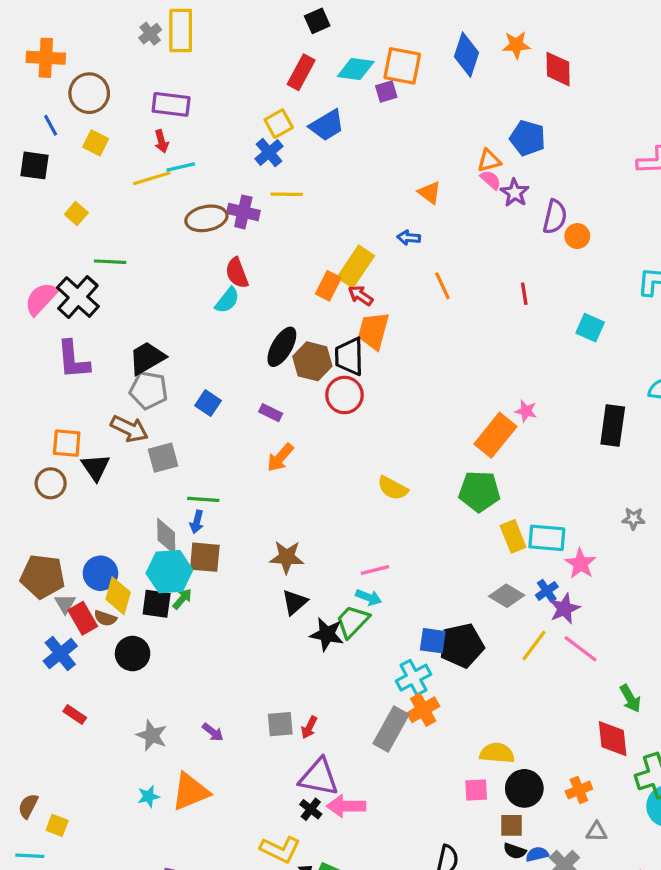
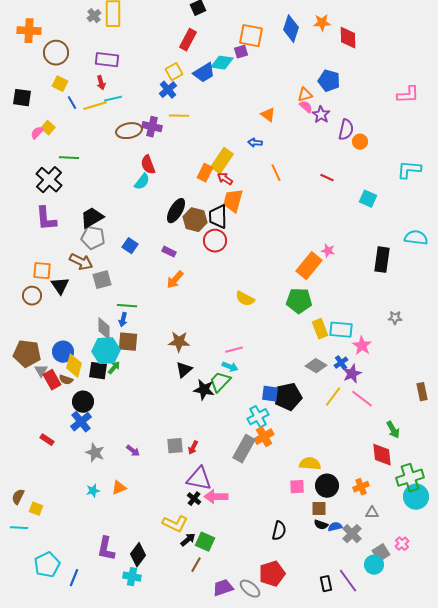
cyan diamond: (356, 69) -> (222, 63), moved
blue line: (51, 125) -> (72, 103), moved
red line: (524, 294) -> (327, 178), turned -56
pink semicircle: (41, 299) -> (37, 133), moved, size x0.6
blue cross: (60, 654) -> (81, 422), moved
orange triangle: (190, 792) -> (119, 488), size x0.6

